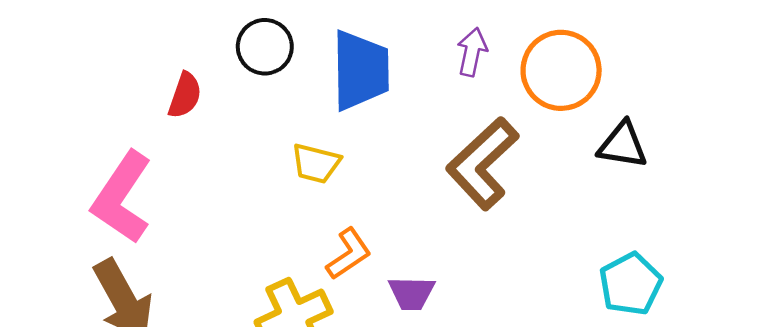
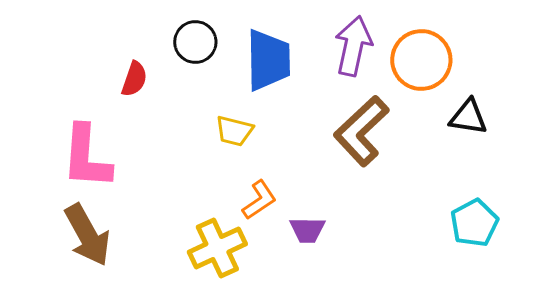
purple arrow: (472, 52) -> (353, 46), size x1.6
pink L-shape: (122, 197) -> (86, 157), turned -30

